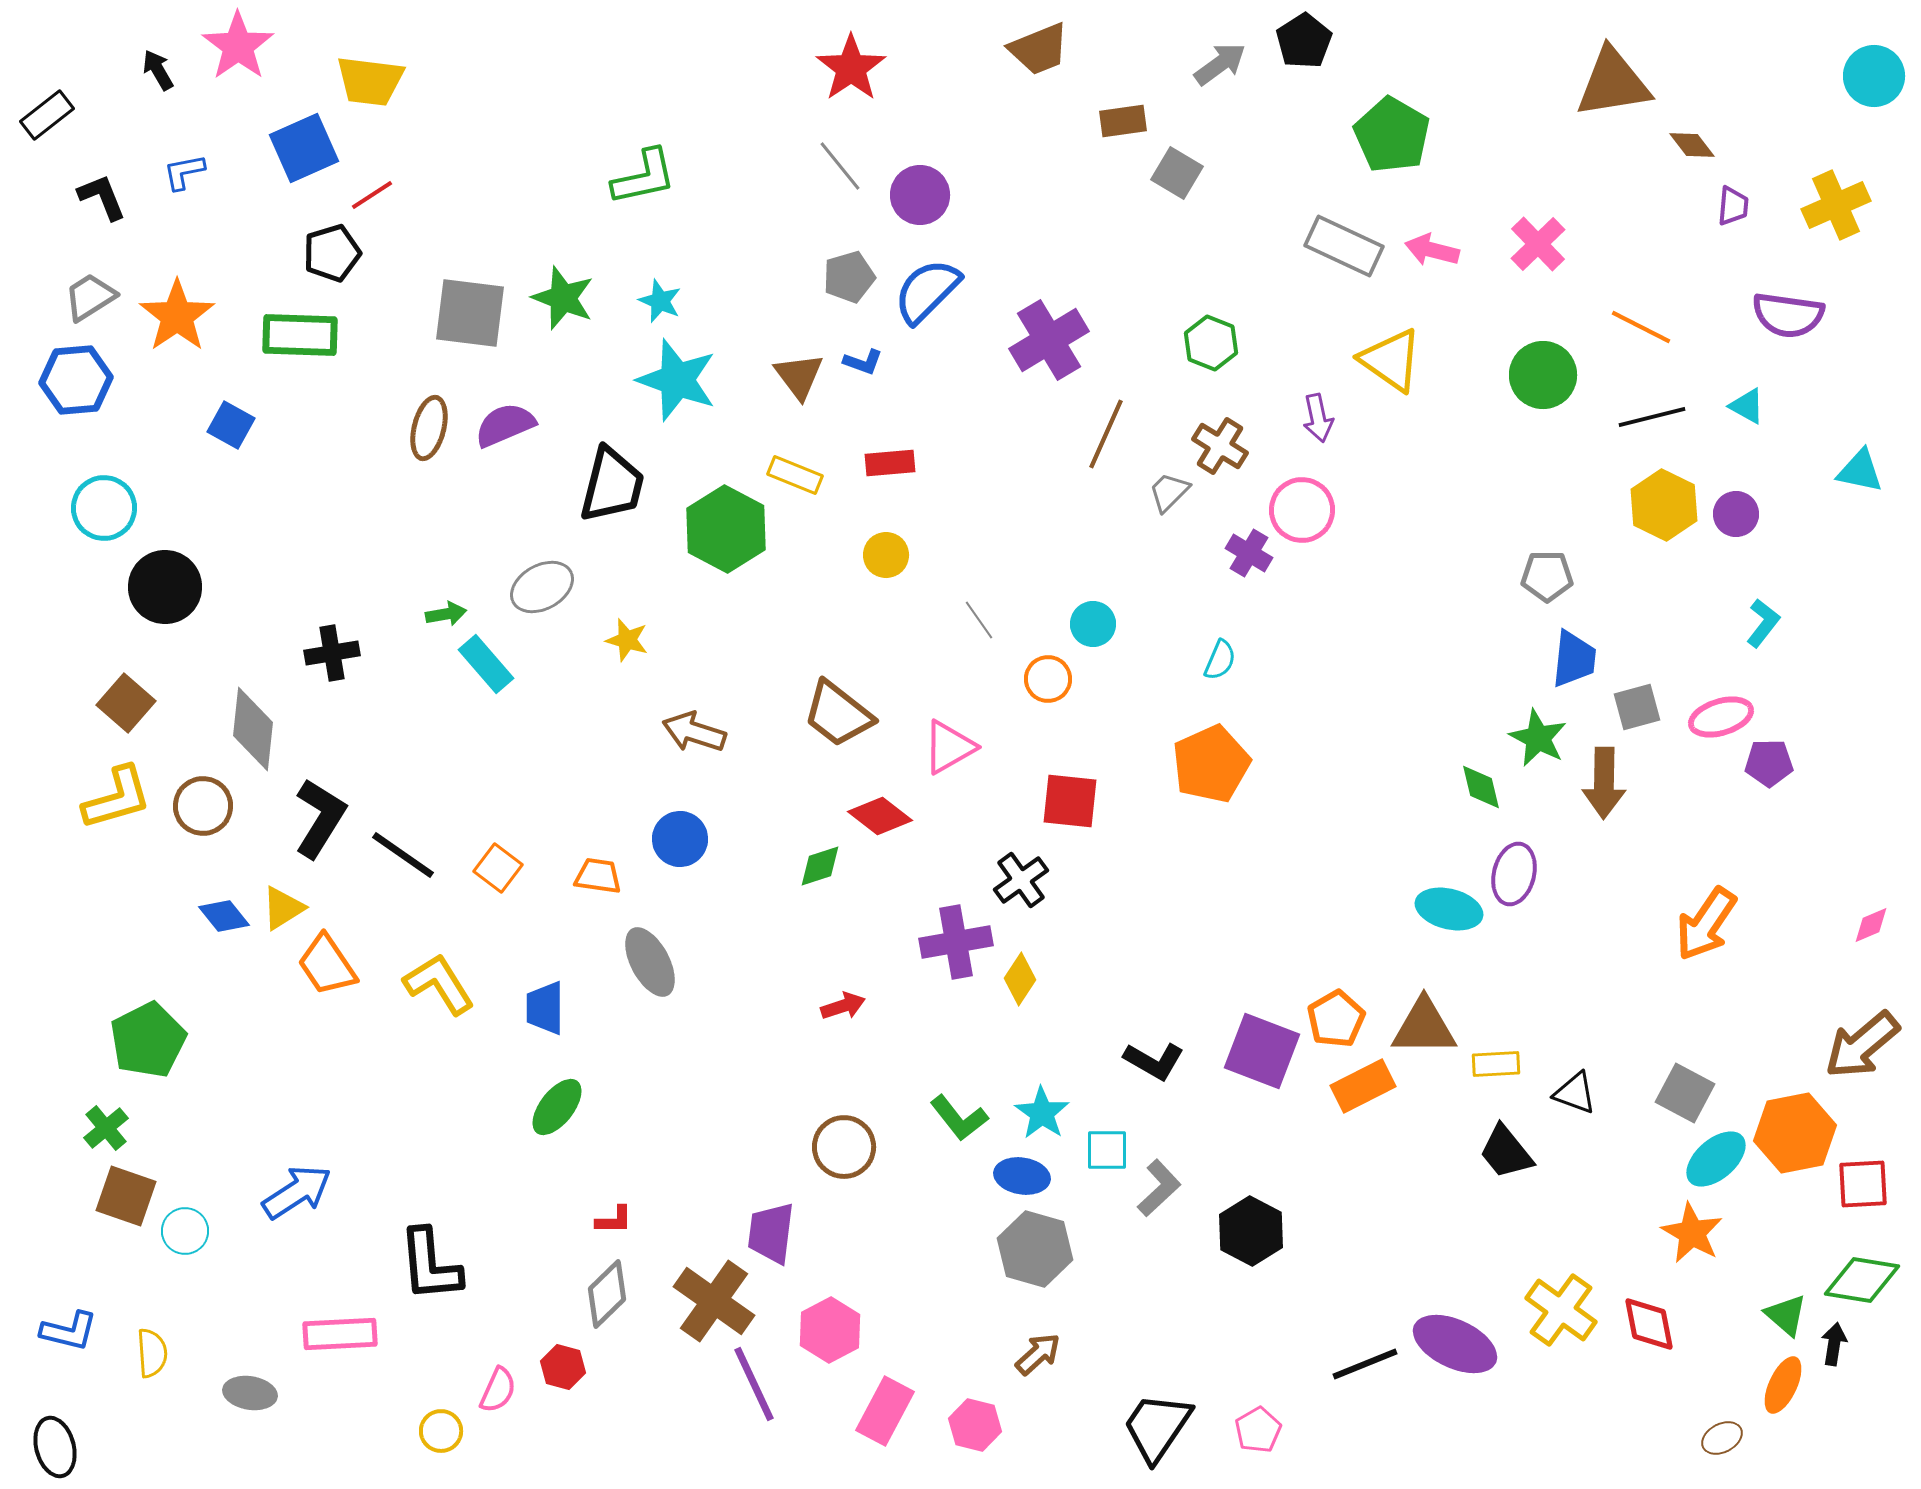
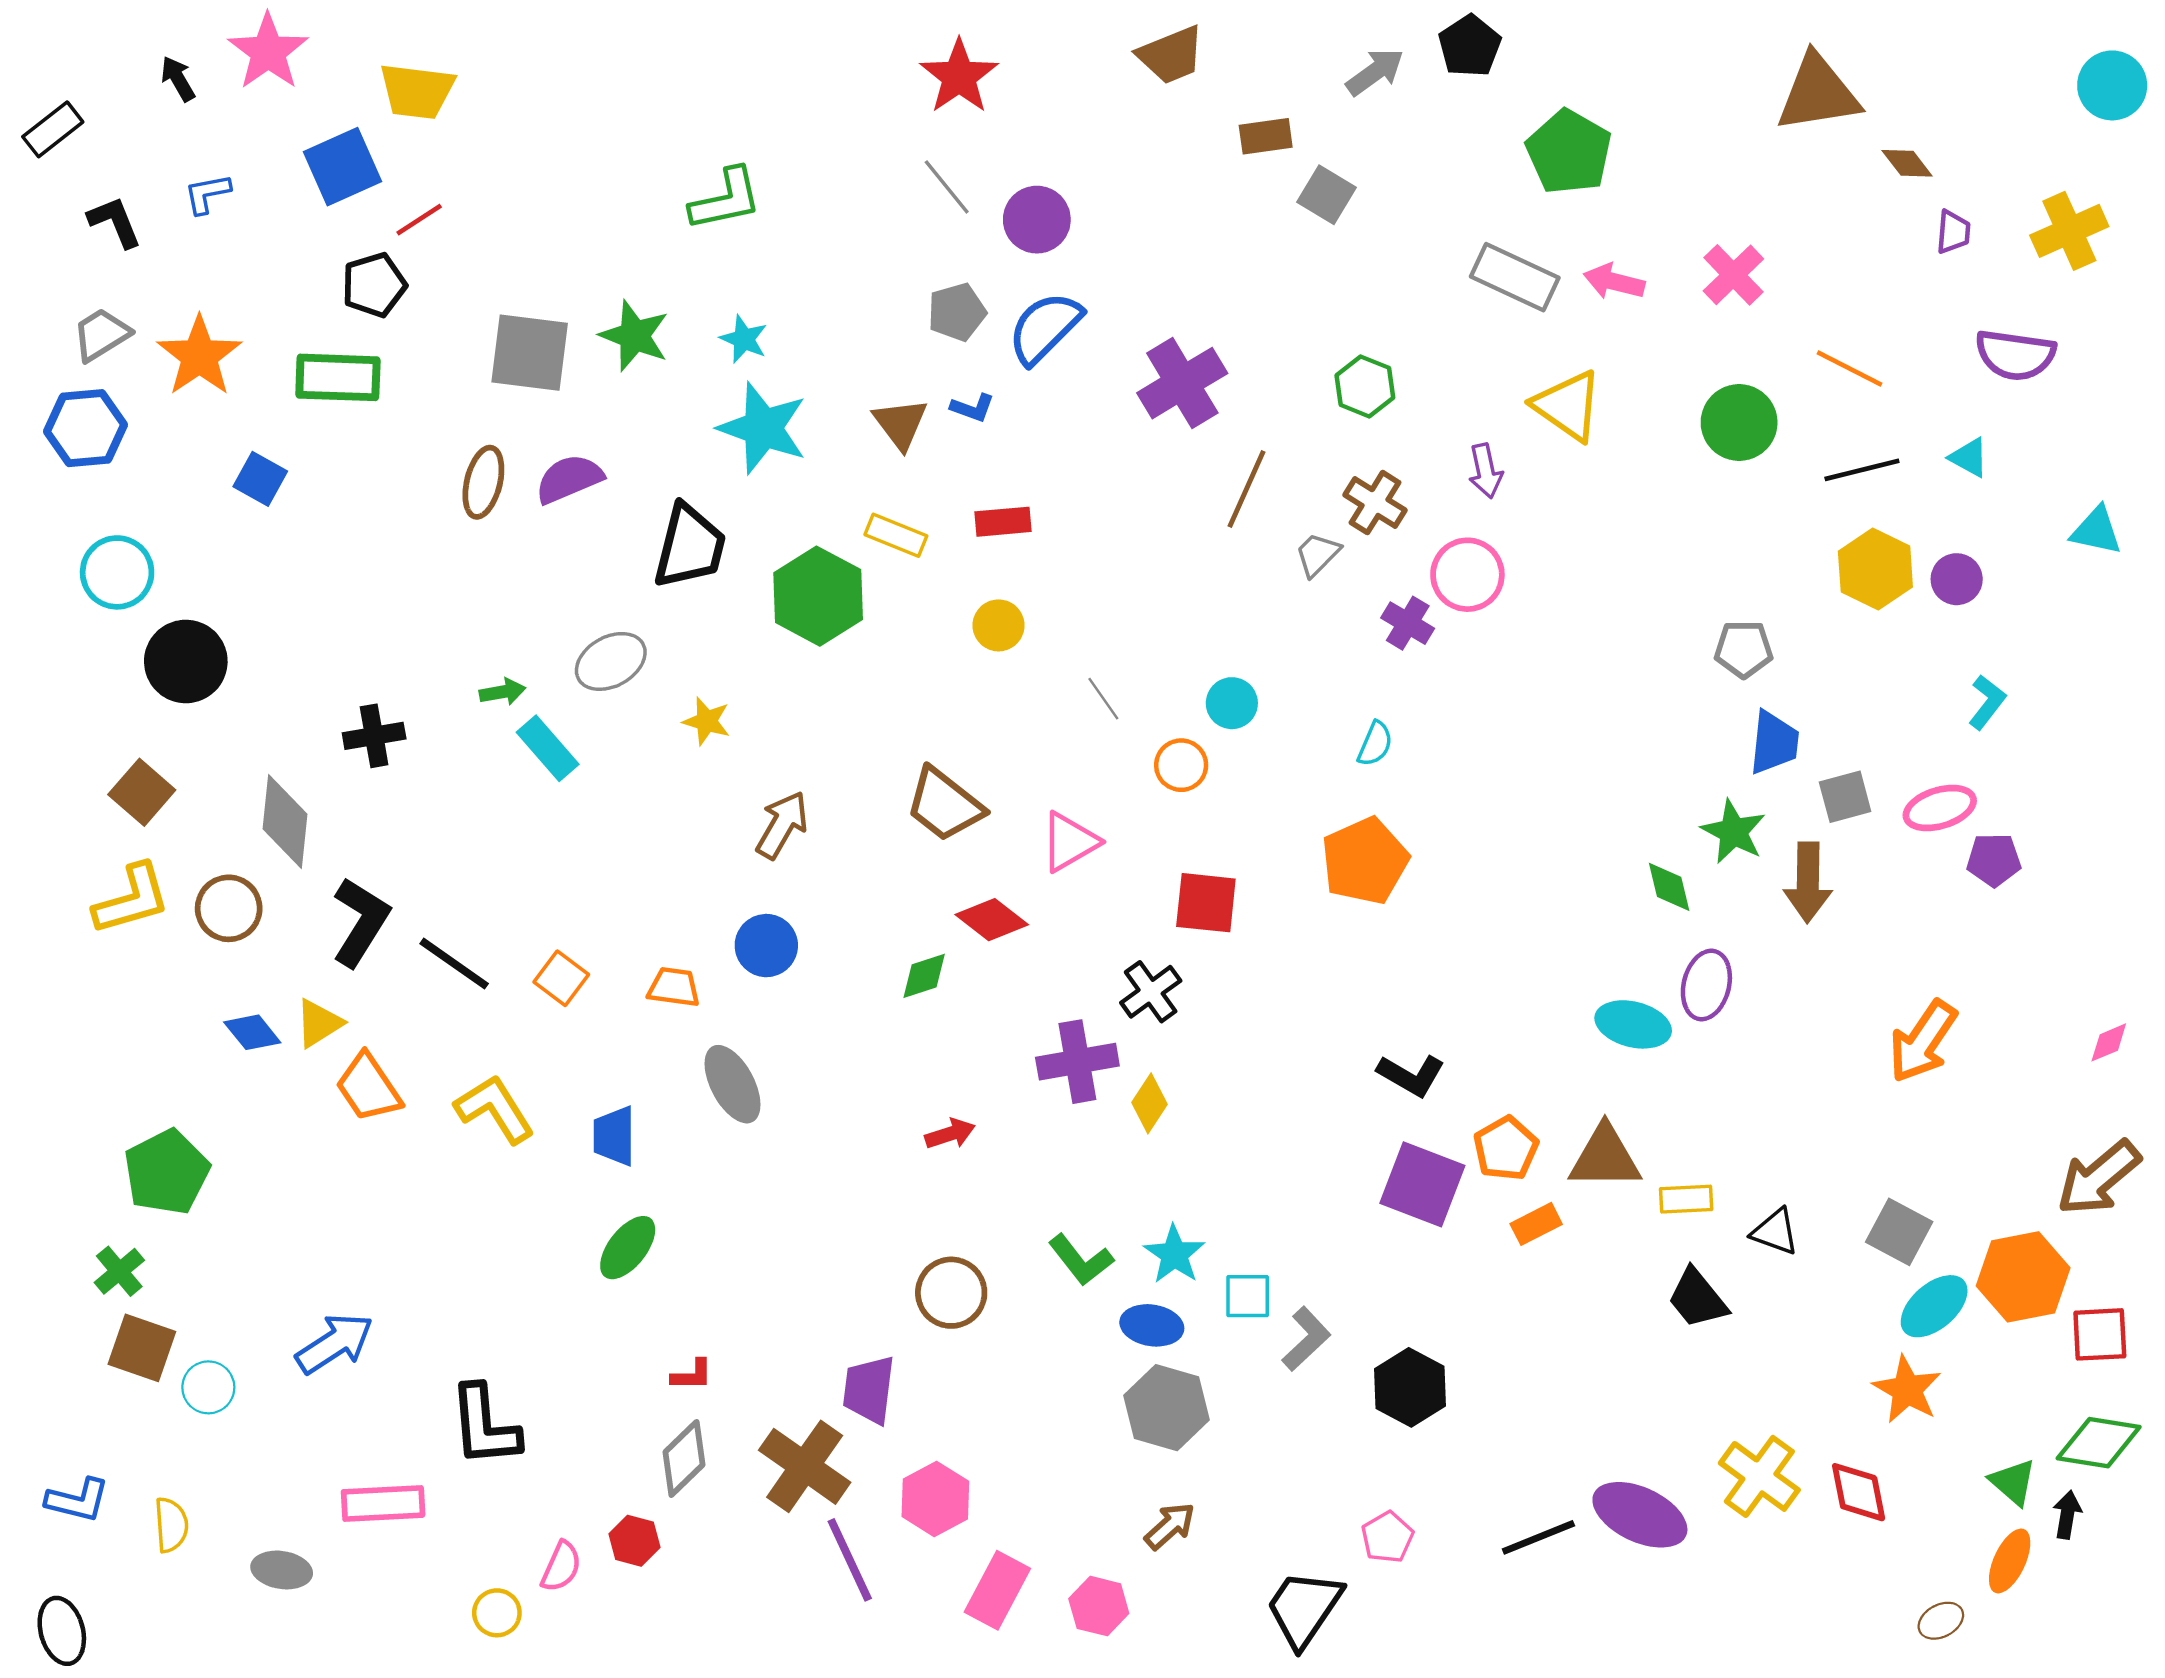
brown arrow: (694, 732) -> (782, 825), turned 102
black L-shape: (1154, 1061) -> (1411, 1075), moved
orange rectangle: (1363, 1086) -> (1536, 1224), size x0.7
pink pentagon: (1258, 1430) -> (1387, 1537), moved

